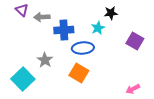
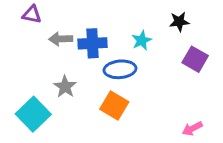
purple triangle: (22, 10) -> (32, 14), turned -32
black star: (111, 13) -> (179, 22), moved
gray arrow: (42, 17) -> (61, 39), moved

